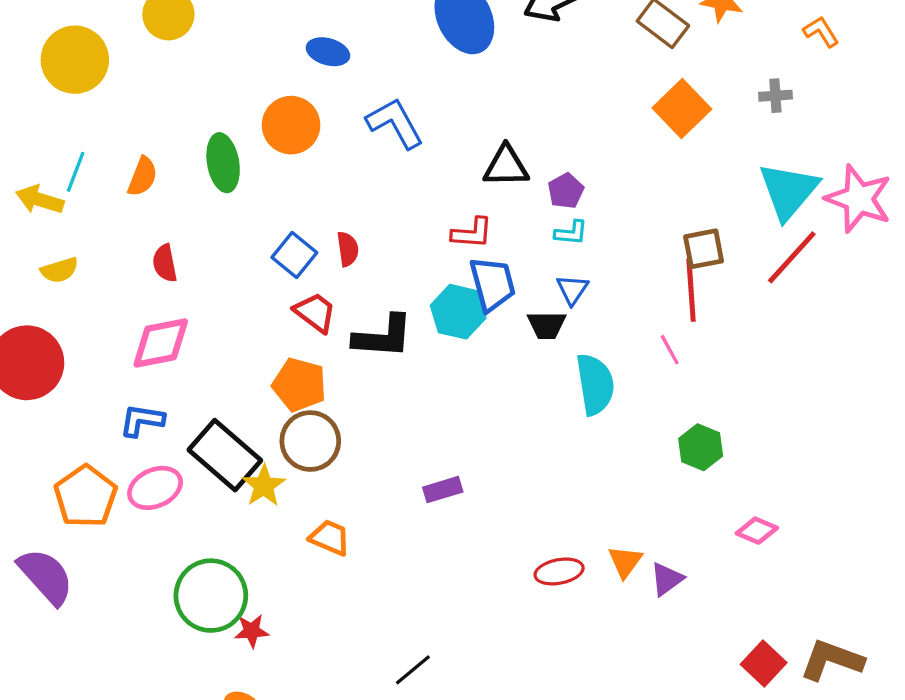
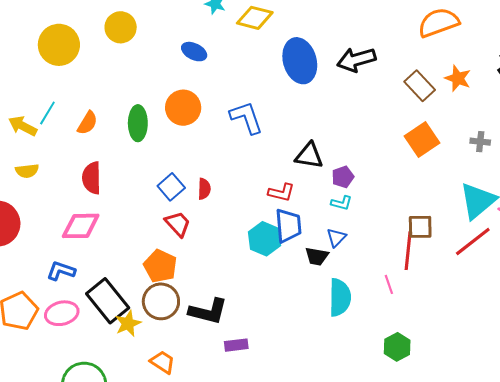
blue ellipse: (328, 52) -> (194, 52), moved
red semicircle: (165, 263) -> (92, 178), size x1.4
black L-shape: (383, 337) -> (208, 311), moved

